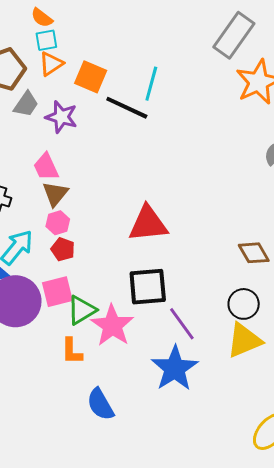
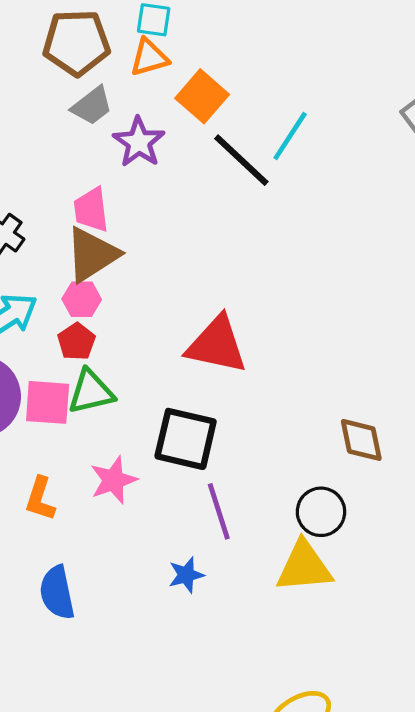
brown triangle: (55, 194) -> (92, 255), size x1.4
green triangle: (82, 310) -> (91, 392), moved
pink star: (112, 326) -> (113, 480), size x0.7
blue star: (175, 368) -> (186, 575), size x0.5

